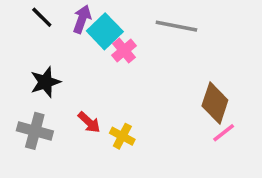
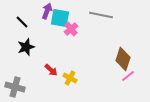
black line: (42, 17) -> (22, 22), moved
cyan square: (105, 31) -> (60, 18), turned -36
gray cross: (35, 131) -> (15, 87), moved

